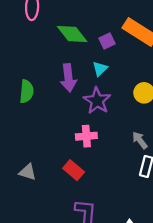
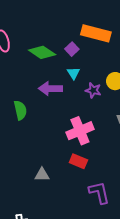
purple arrow: (68, 78) -> (50, 89), turned 115
purple star: (97, 101) -> (93, 90), moved, size x0.7
pink cross: (86, 136) -> (80, 131), size x1.5

